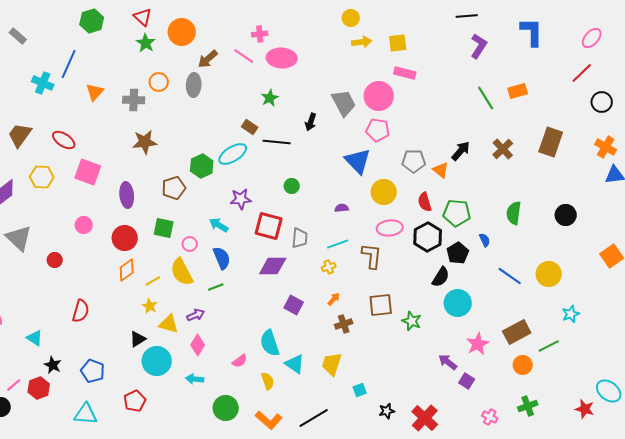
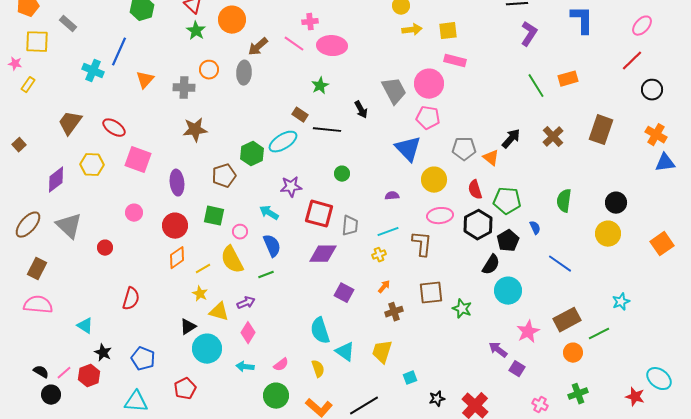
black arrow: (311, 122) -> (361, 110), turned -48
yellow circle: (549, 274) -> (608, 234), moved
pink semicircle: (240, 361) -> (281, 365), moved

